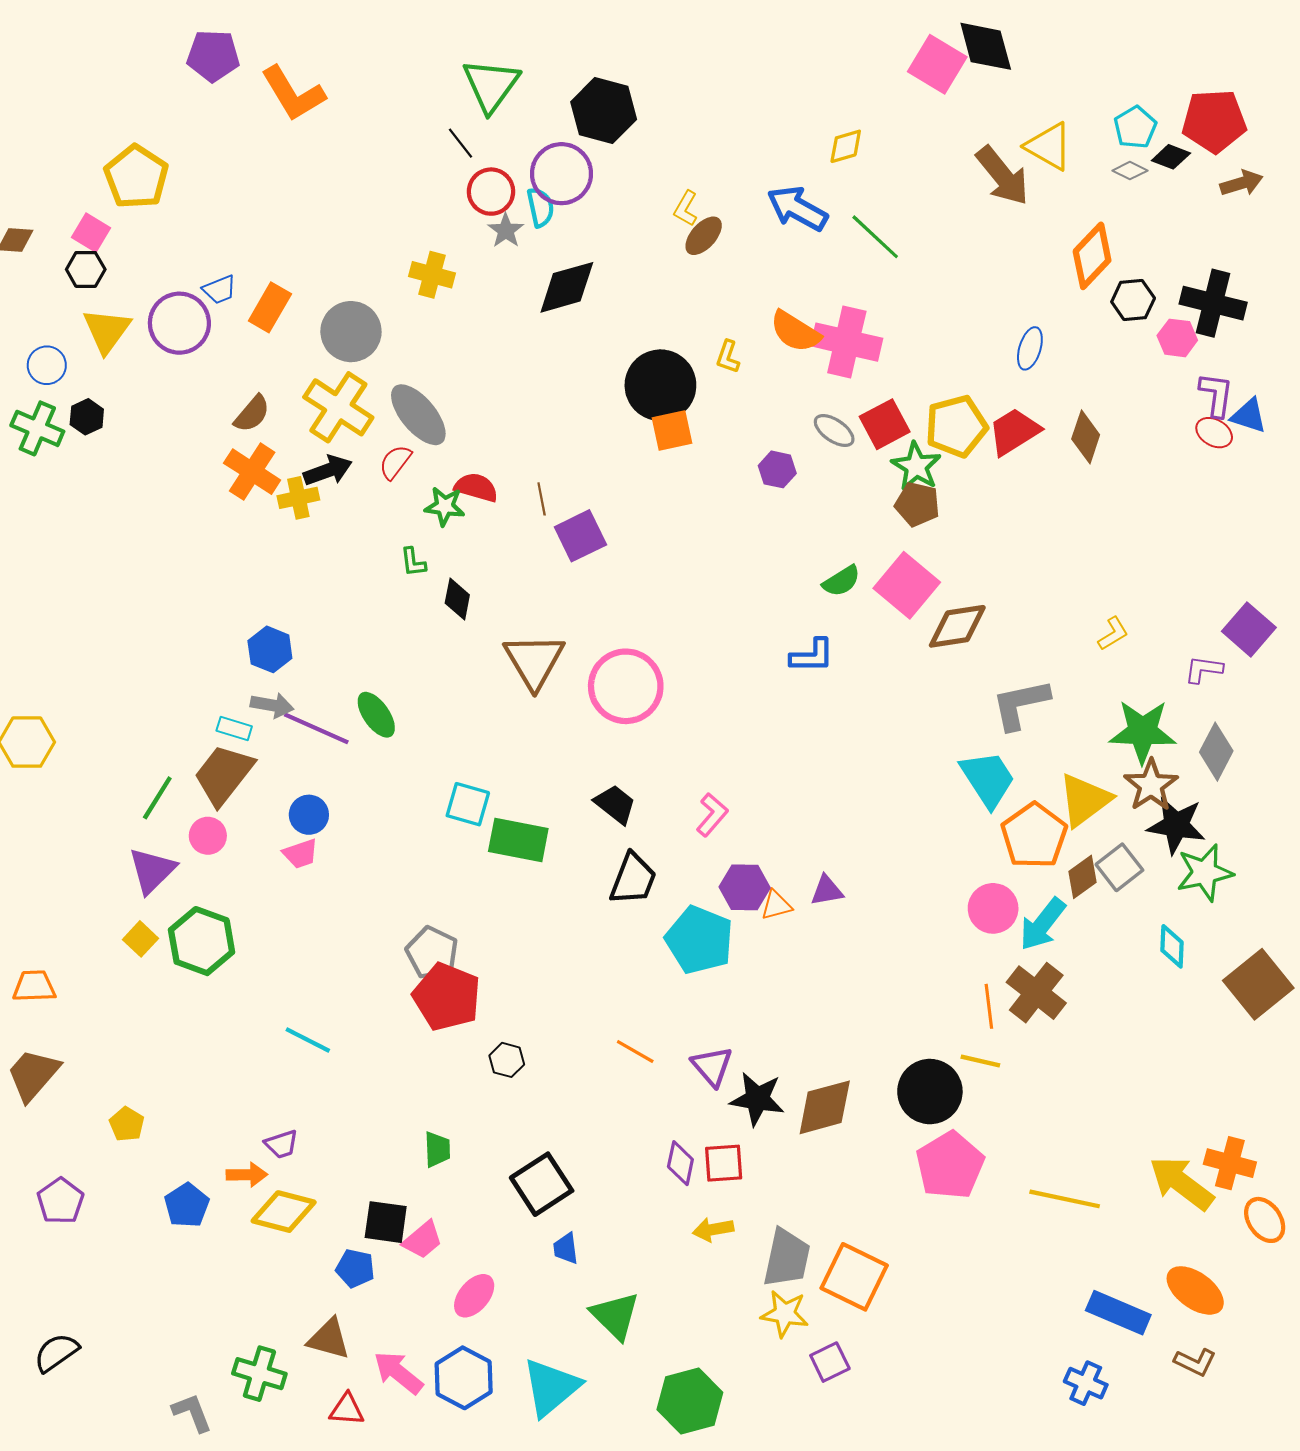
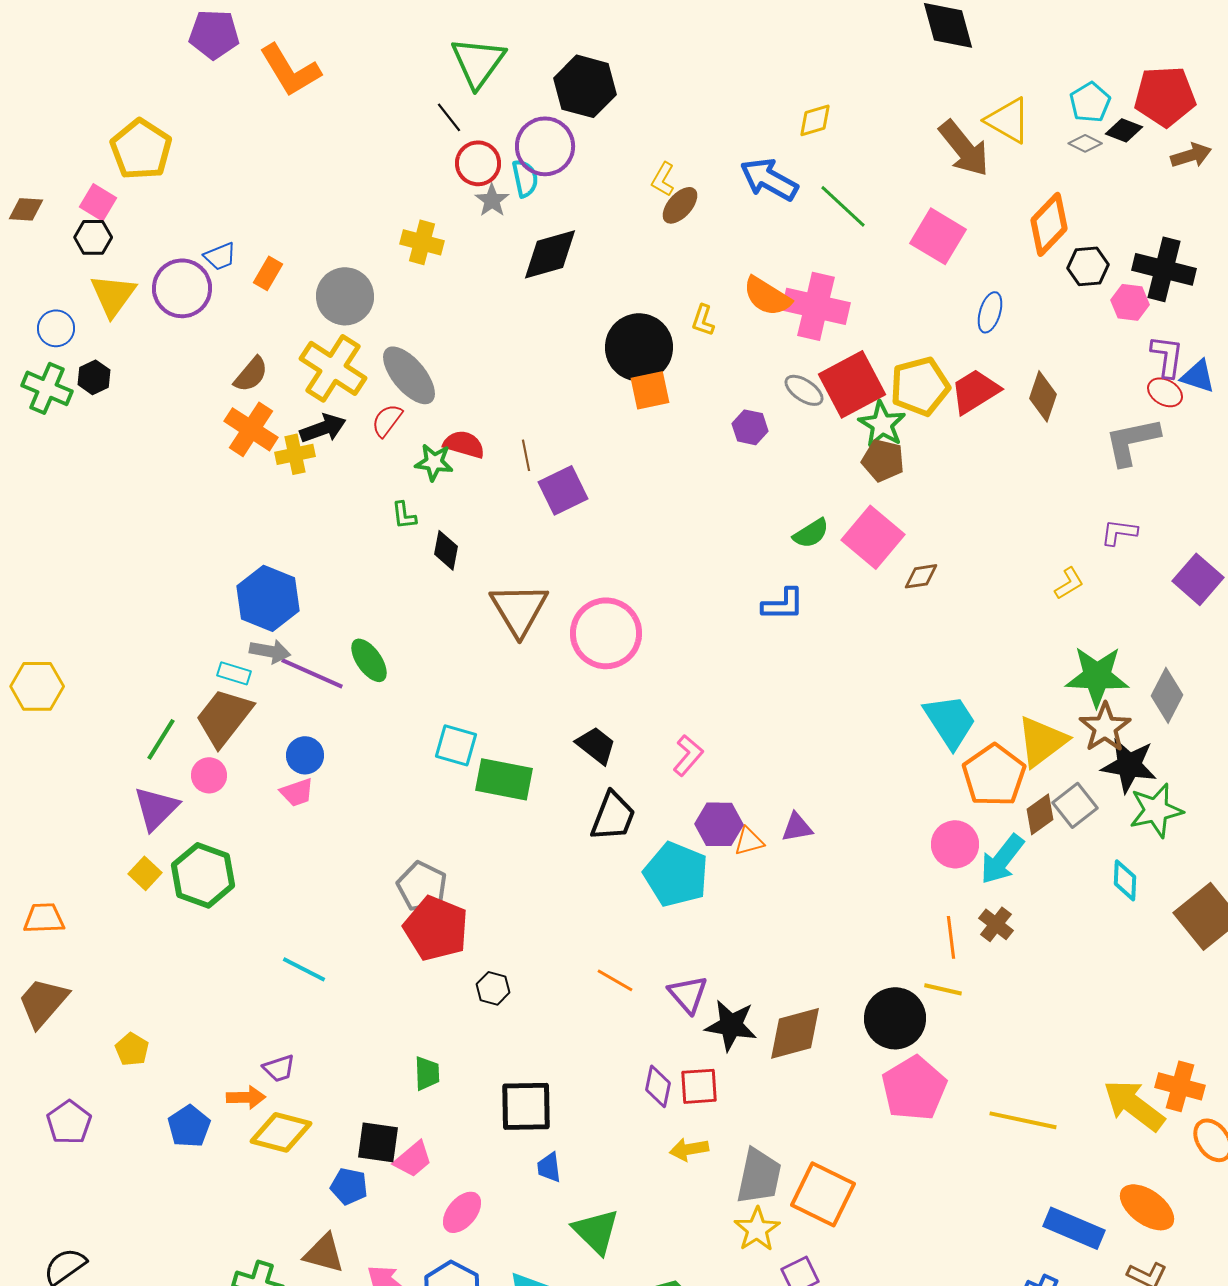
pink square: (937, 64) -> (938, 236), moved
orange rectangle: (270, 307) -> (268, 273), size x0.7
red square: (885, 424) -> (852, 384), size x1.4
brown diamond: (957, 626) -> (921, 576), size x0.6
blue hexagon: (270, 649) -> (268, 598), size x1.5
purple L-shape: (1204, 669) -> (1119, 532), moved
gray L-shape: (1020, 704) -> (1132, 441), moved
brown cross: (1036, 993) -> (996, 924), size x0.6
black square: (542, 1184) -> (526, 1106), turned 32
yellow star: (785, 1314) -> (757, 1229), turned 30

